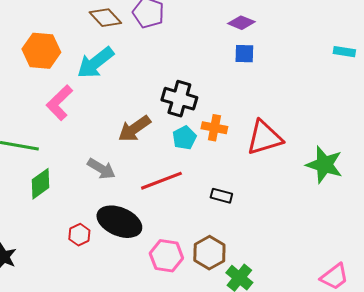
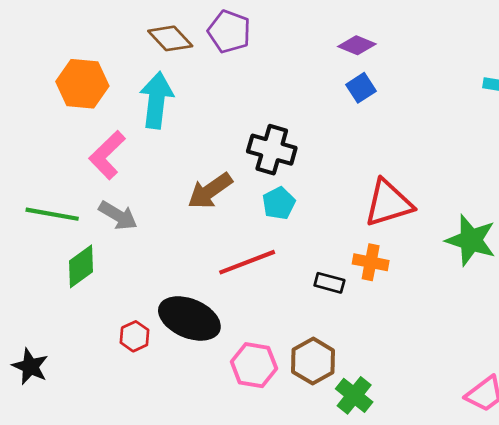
blue square: (244, 54) -> (361, 88), turned -35
cyan arrow: (95, 63) -> (156, 100), turned 135
orange cross: (214, 128) -> (371, 262), moved
gray arrow: (101, 169) -> (118, 216), moved

